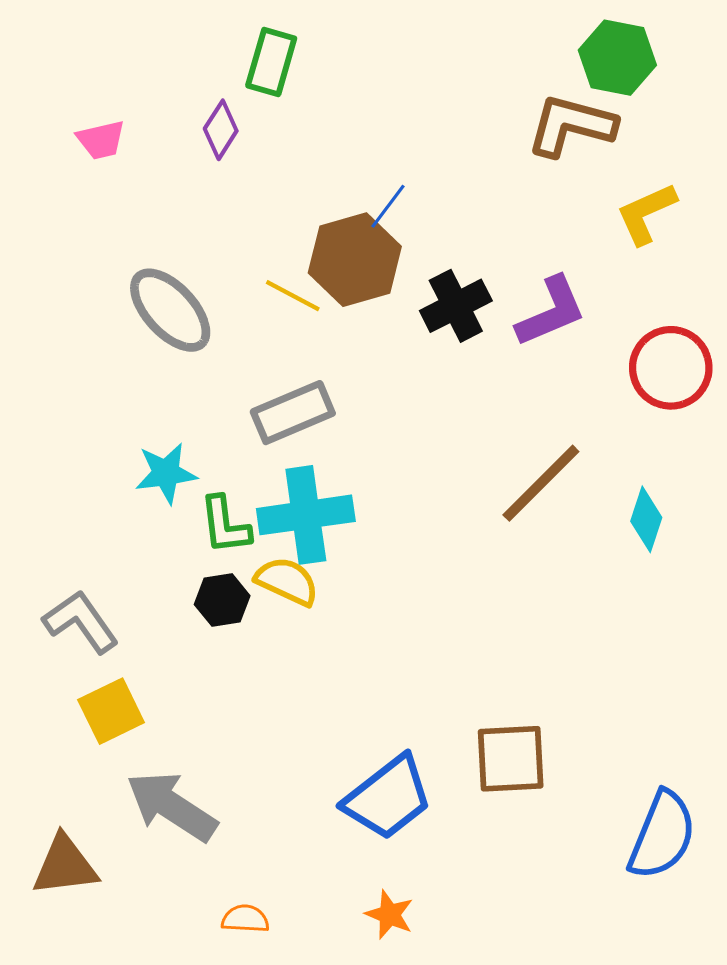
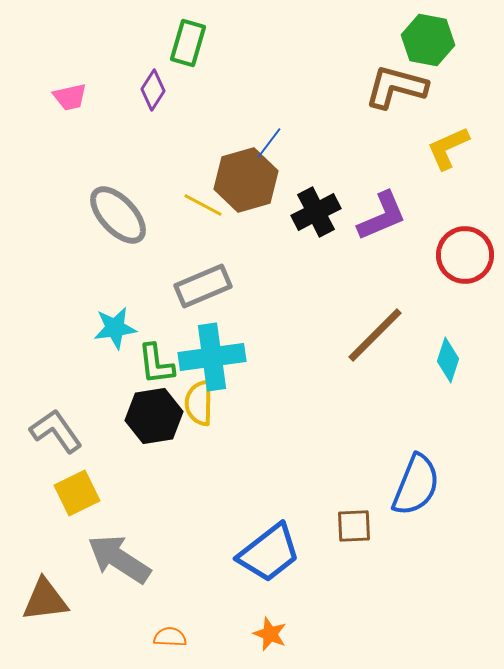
yellow semicircle: (287, 581) -> (199, 403), turned -114
black hexagon: (222, 600) -> (154, 416), size x1.5
brown square: (511, 759) -> (354, 526), size x0.7
blue semicircle: (662, 835) -> (416, 485), moved

